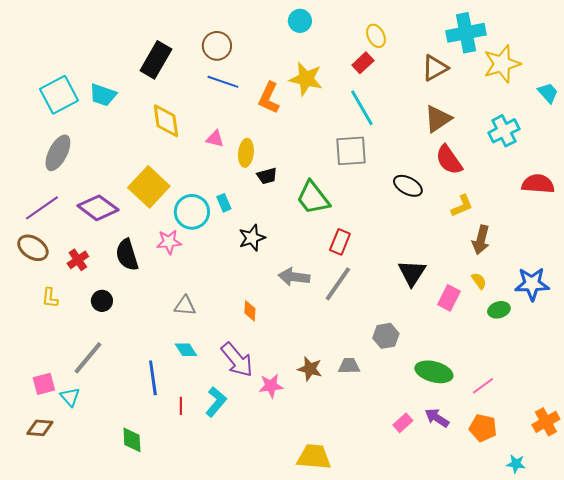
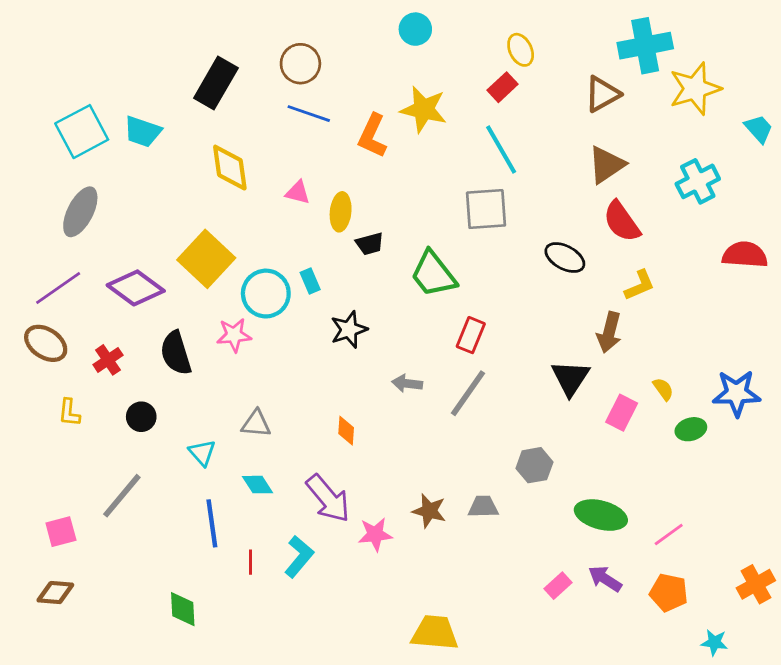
brown arrow: (481, 240) -> (609, 332), moved
gray arrow: (294, 277) -> (407, 384), size x0.7
cyan triangle: (70, 397) -> (202, 453), moved

